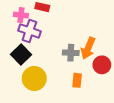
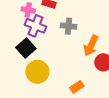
gray cross: (71, 53) -> (69, 26), moved
orange rectangle: (77, 80) -> (77, 87), moved, turned 48

